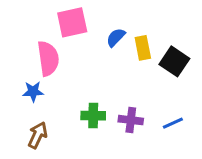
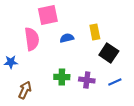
blue semicircle: (116, 37) -> (67, 38), moved, turned 32
black square: (174, 61) -> (109, 53), moved
blue star: (33, 92) -> (11, 62), moved

